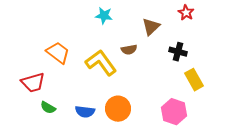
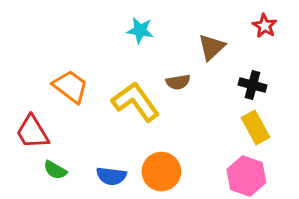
yellow rectangle: (194, 80) -> (256, 128), moved
red trapezoid: (33, 83) -> (32, 132), turned 75

